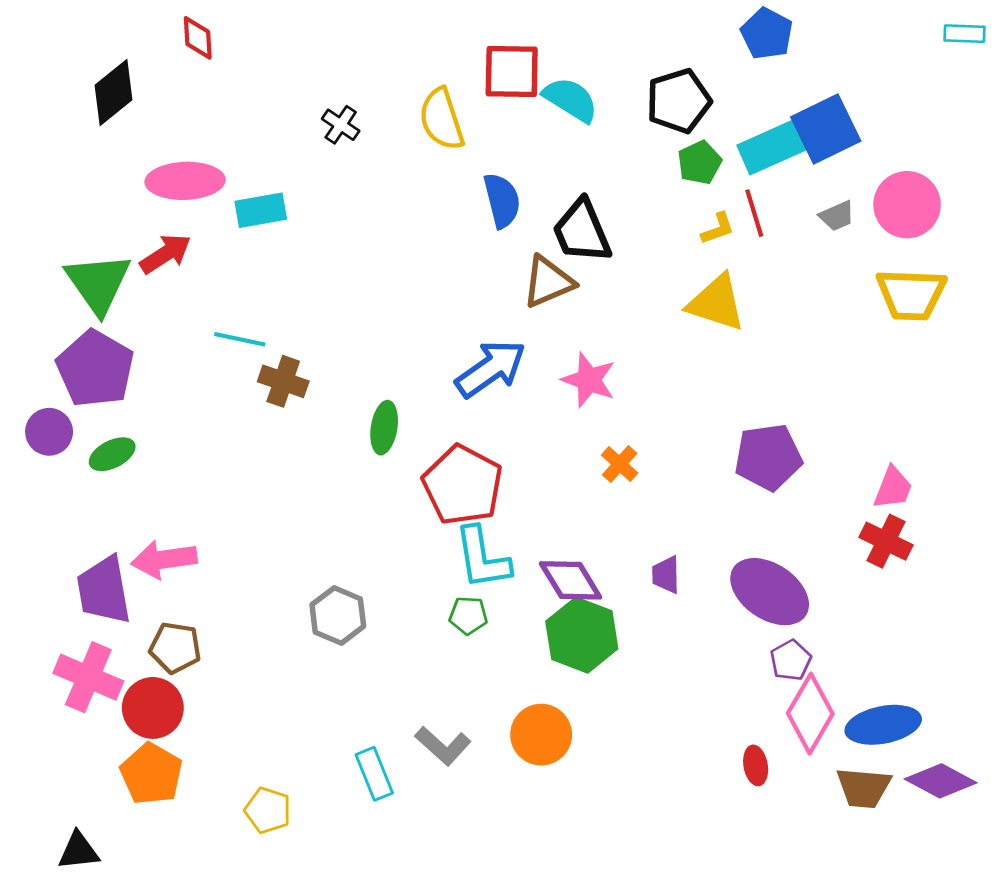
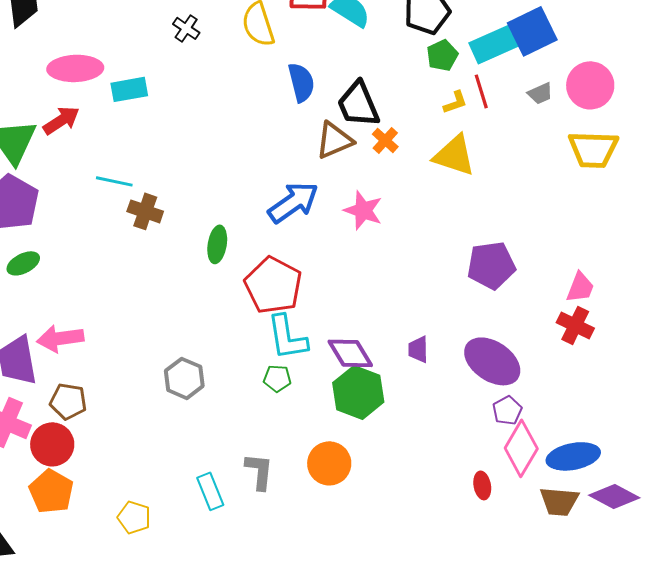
orange cross: (620, 464) -> (385, 140), moved
gray L-shape: (443, 746) -> (259, 471), turned -126

